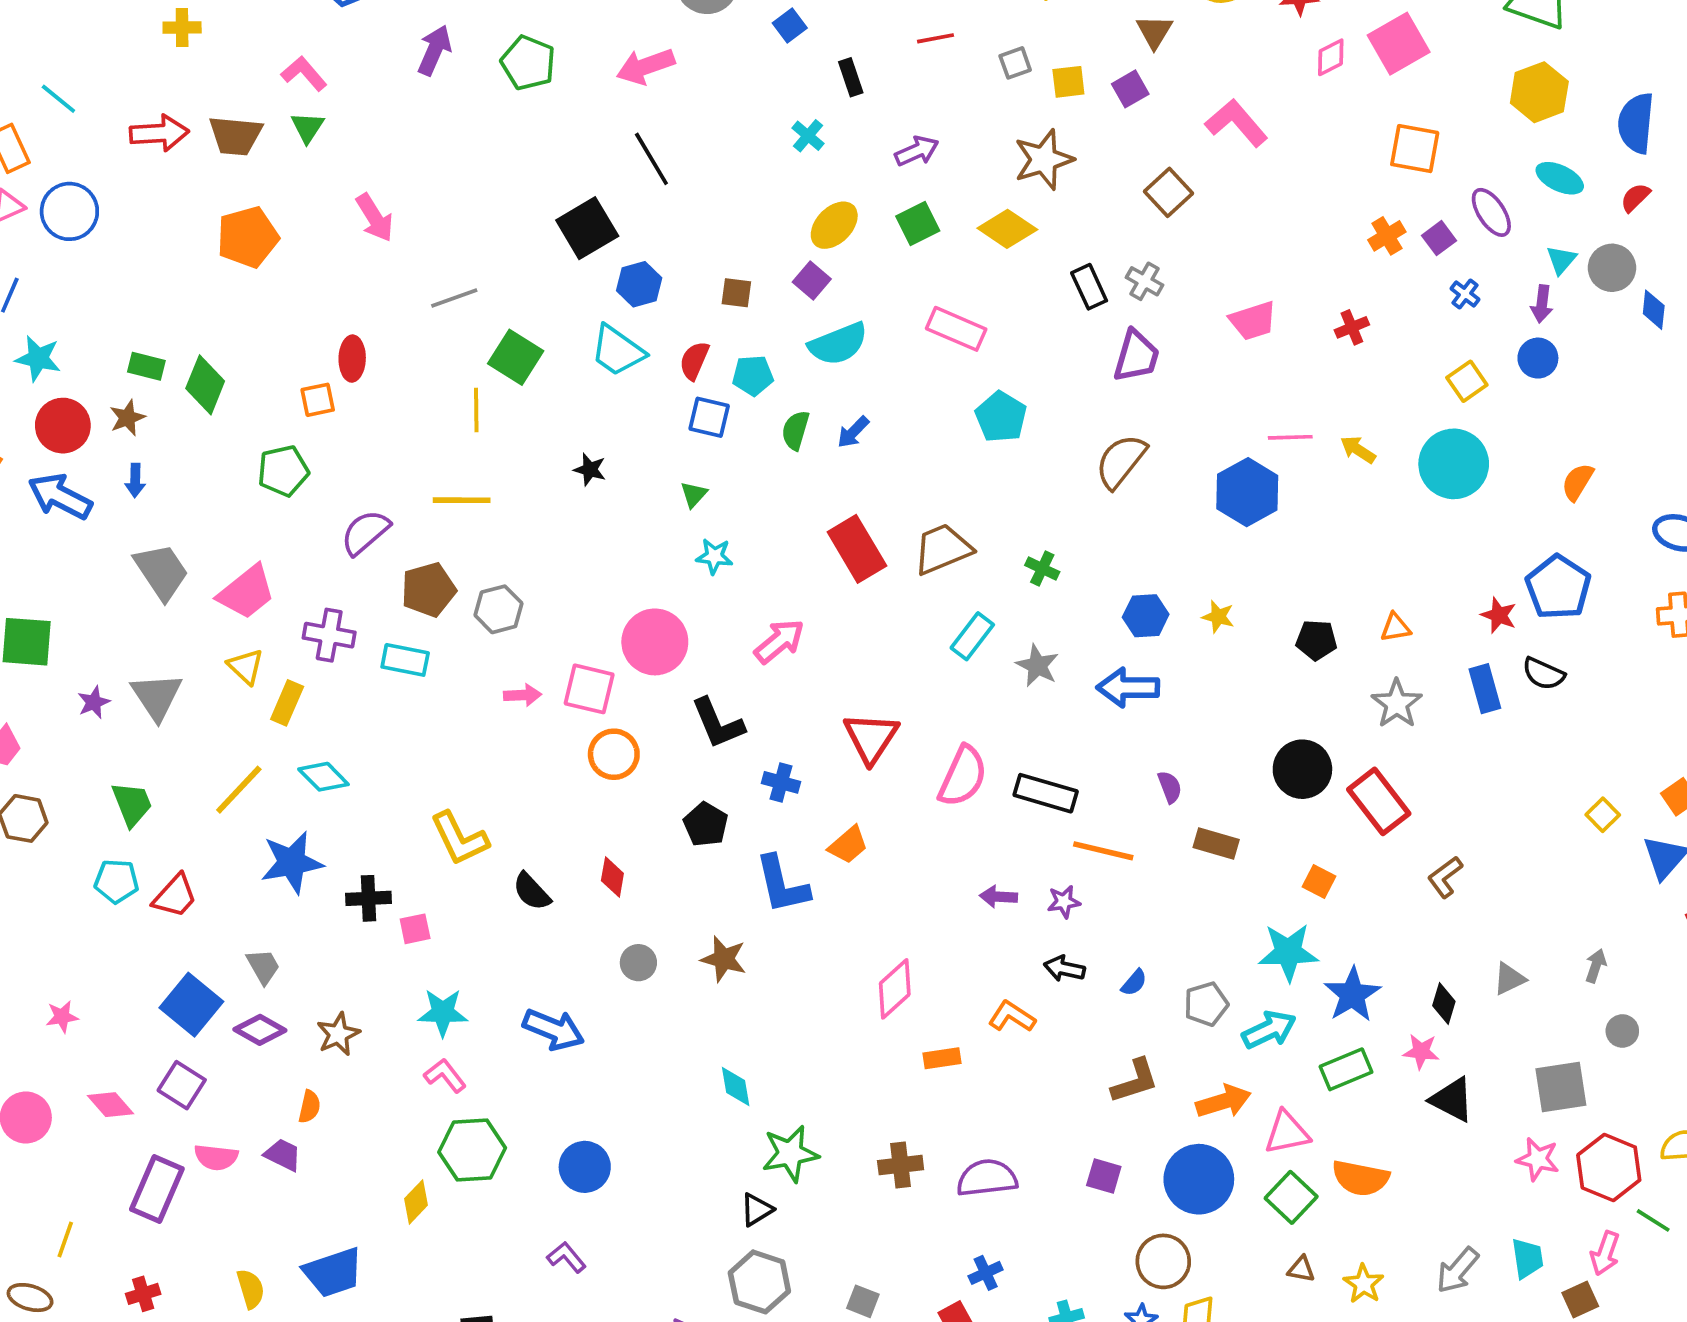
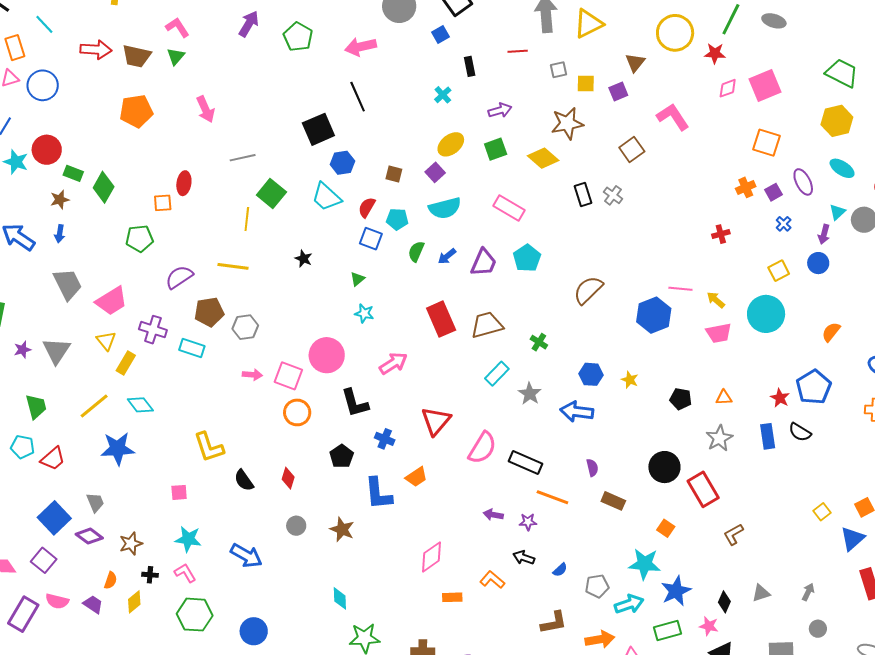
pink trapezoid: (1253, 321) -> (719, 333), moved
purple trapezoid: (1136, 356) -> (484, 263), moved
red circle: (63, 426) -> (47, 150), moved
black cross: (368, 898) -> (150, 575), moved, size x0.7
yellow diamond: (416, 1202) -> (134, 602), moved

